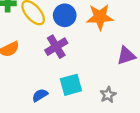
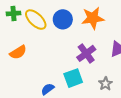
purple cross: (56, 47) -> (86, 53), moved

